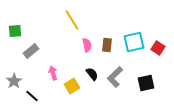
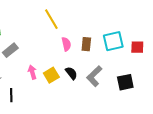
red square: (158, 48) -> (137, 47), turned -32
yellow square: (72, 86) -> (51, 75), moved
black line: (32, 96) -> (11, 95), turned 48

